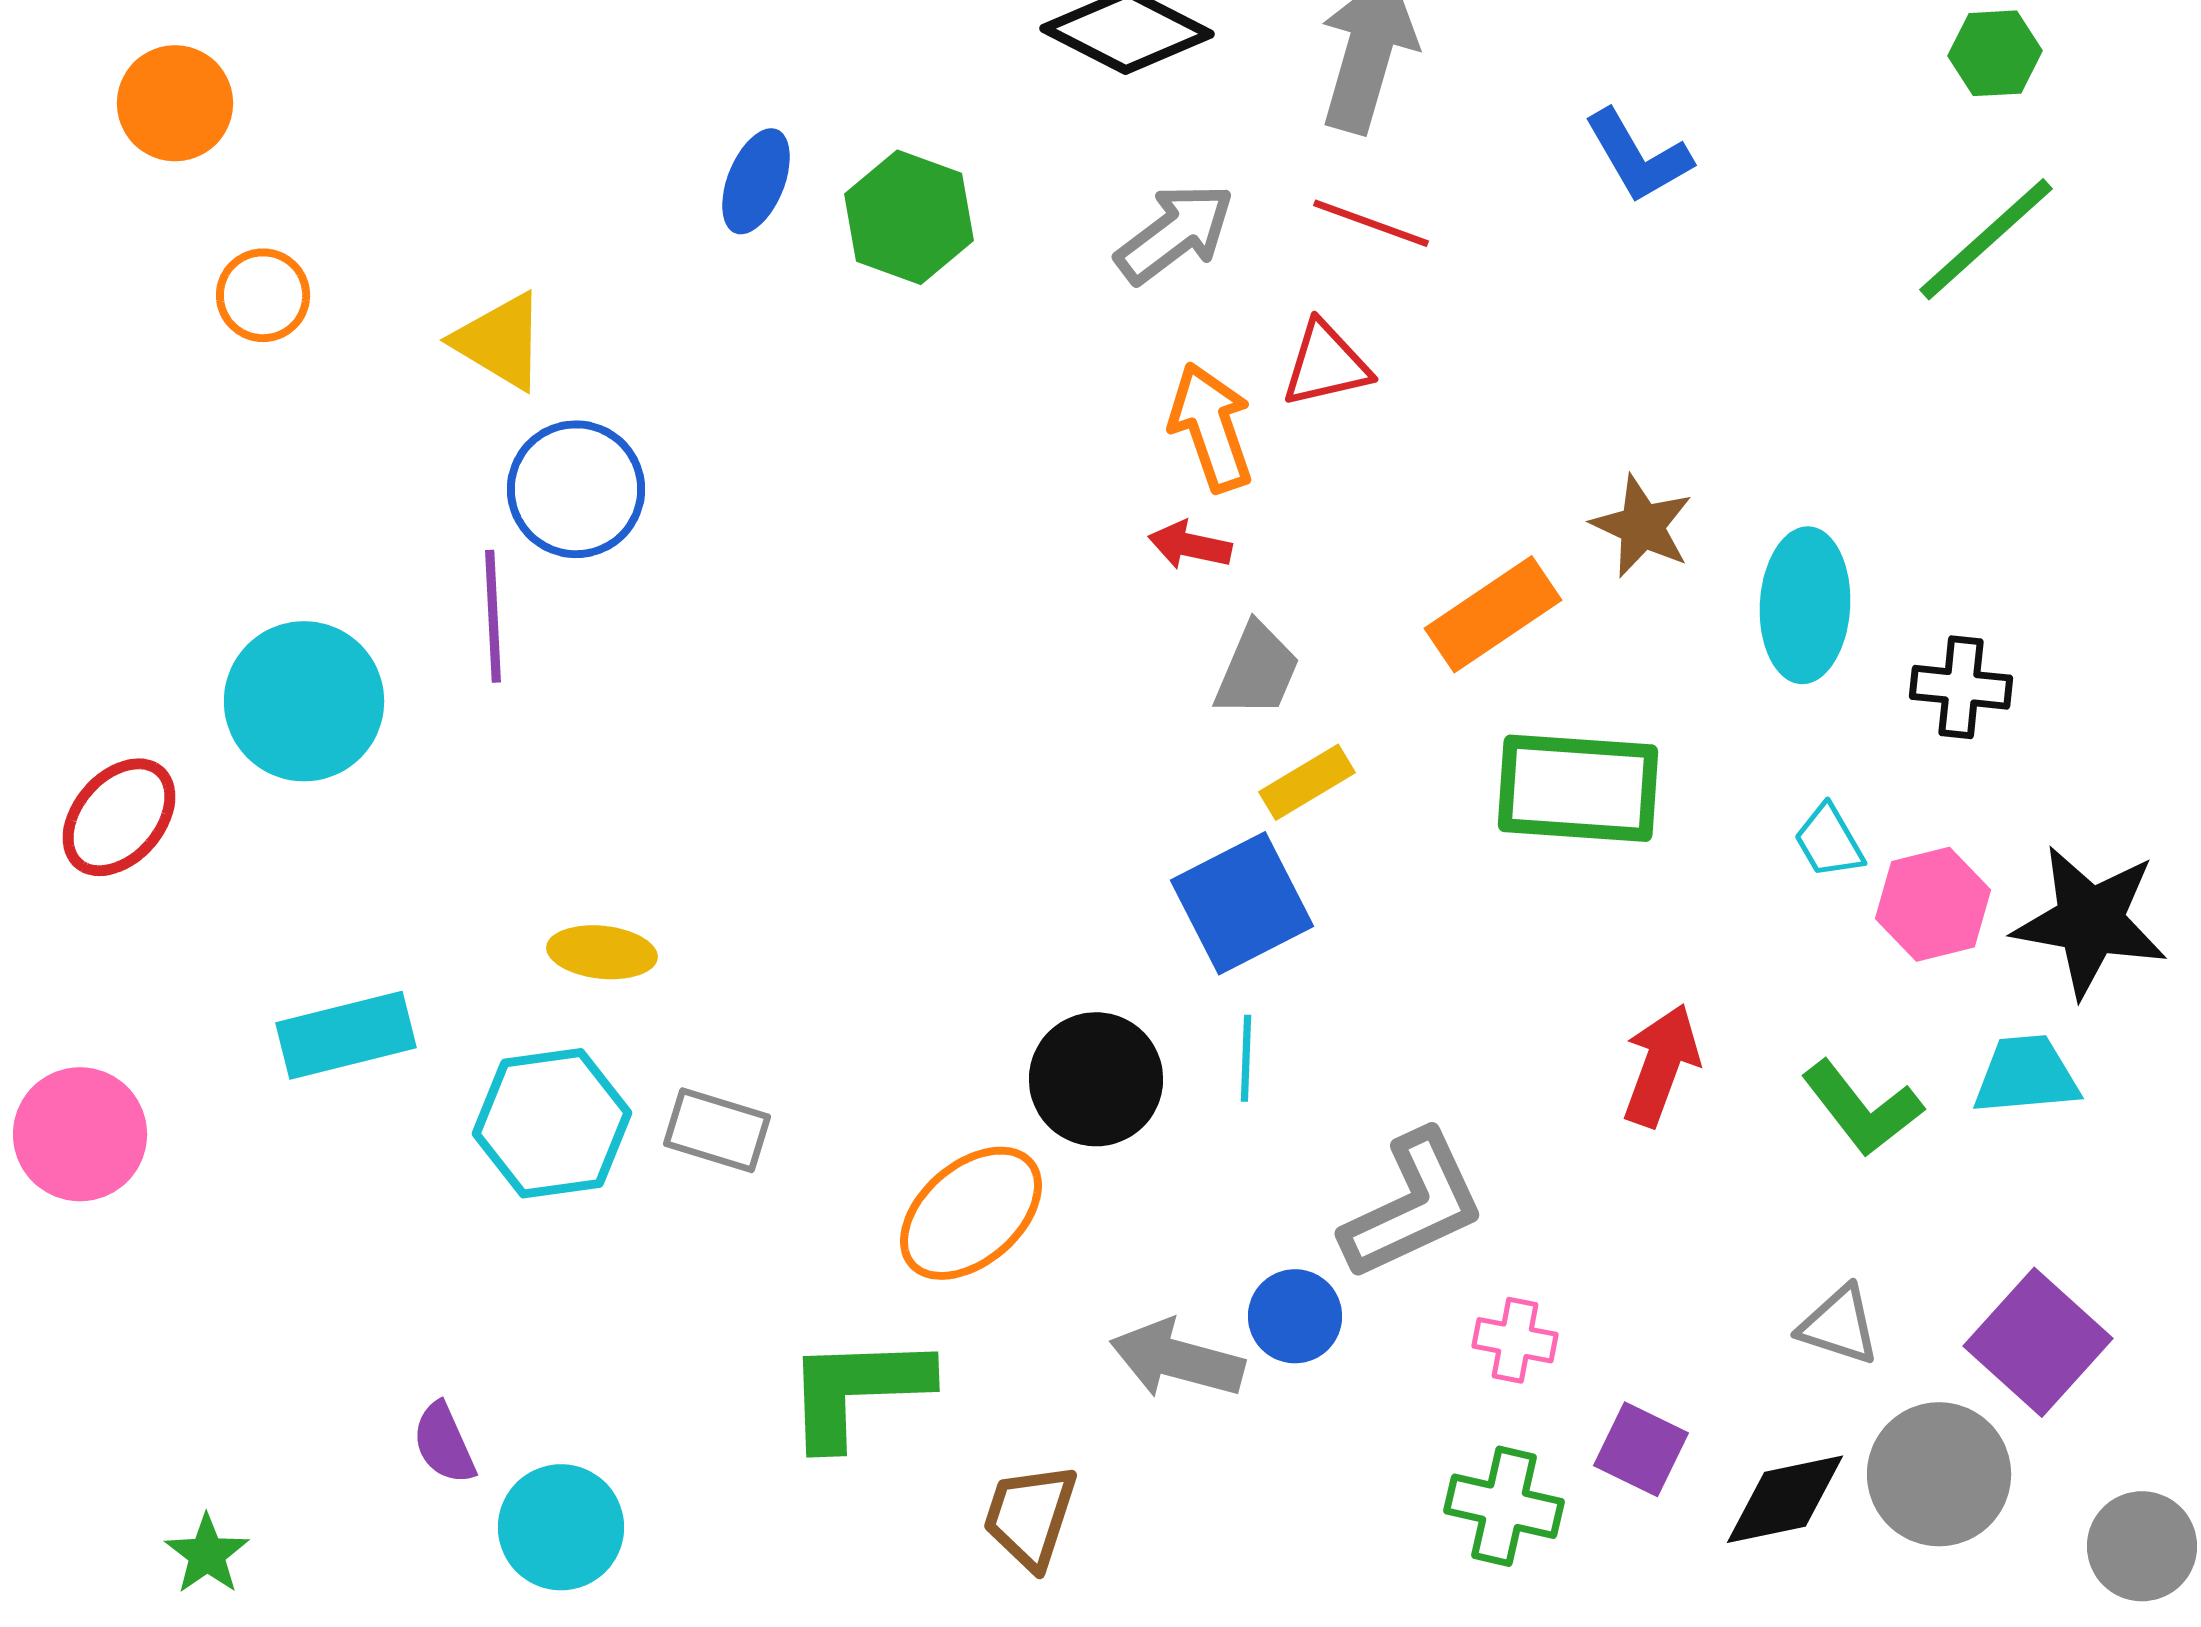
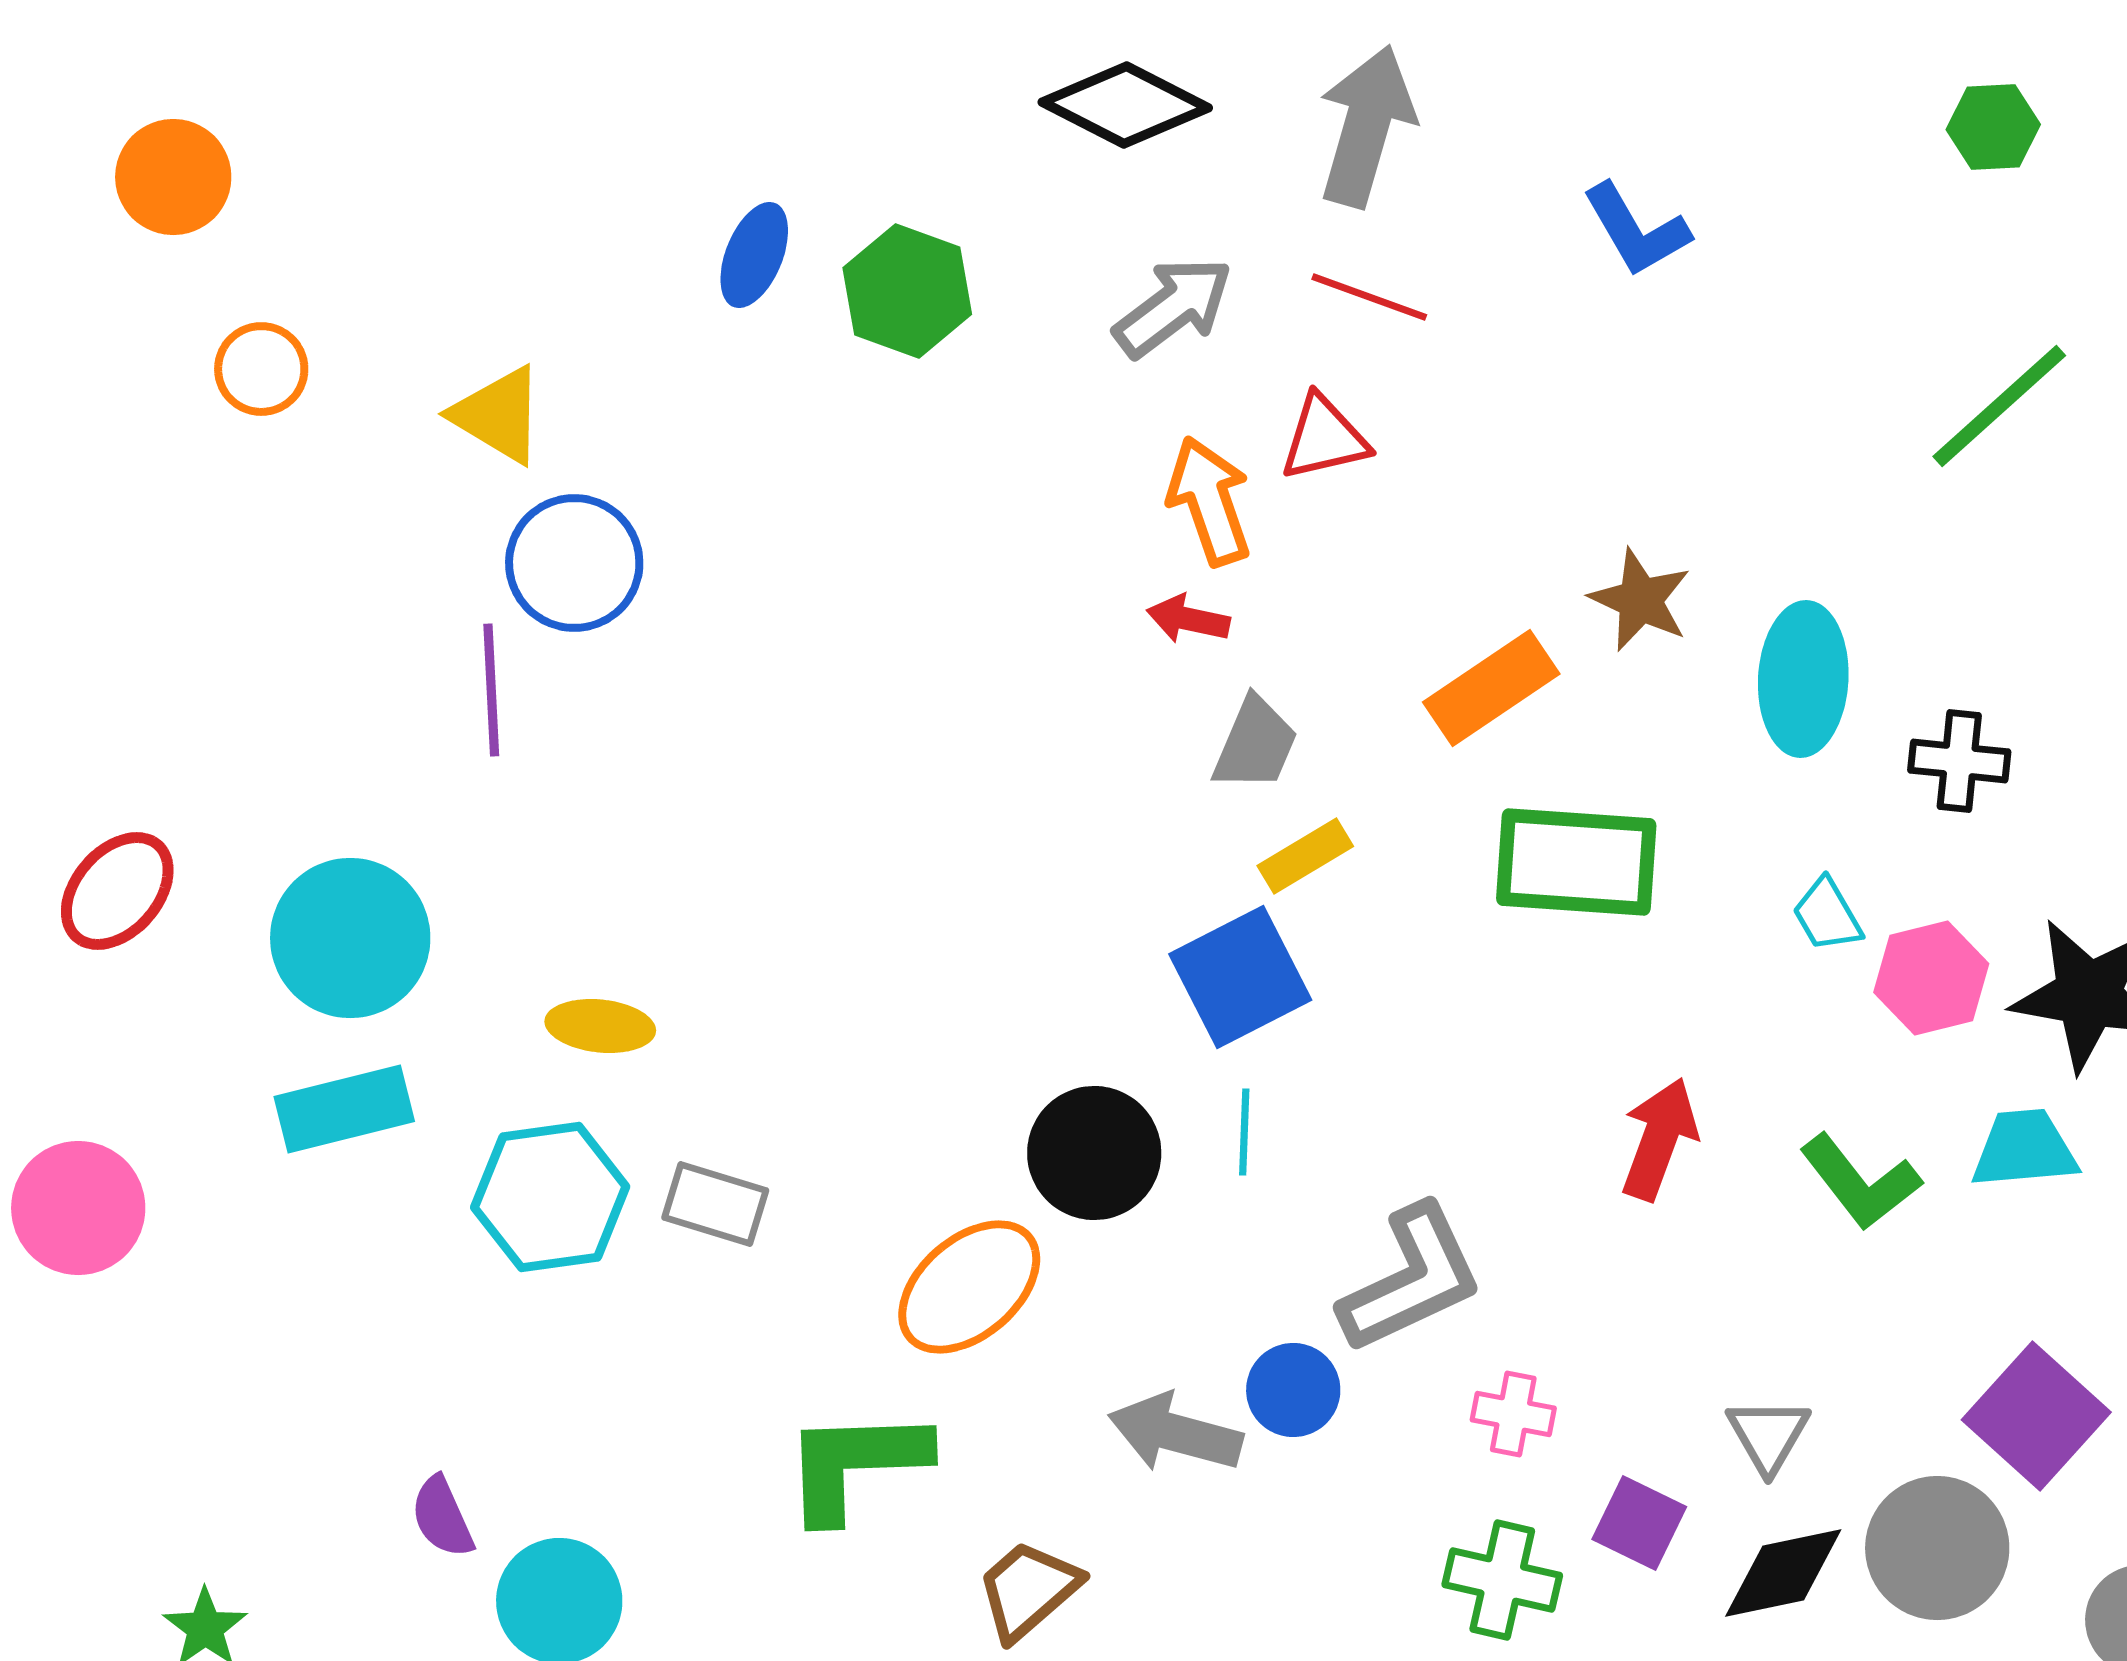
green line: (1986, 239) -> (1999, 406), moved
cyan circle: (304, 701) -> (350, 938), moved
gray triangle: (1839, 1325) -> (1768, 1435), moved, turned 42
brown trapezoid: (1030, 1516) -> (1028, 1590), turned 31

